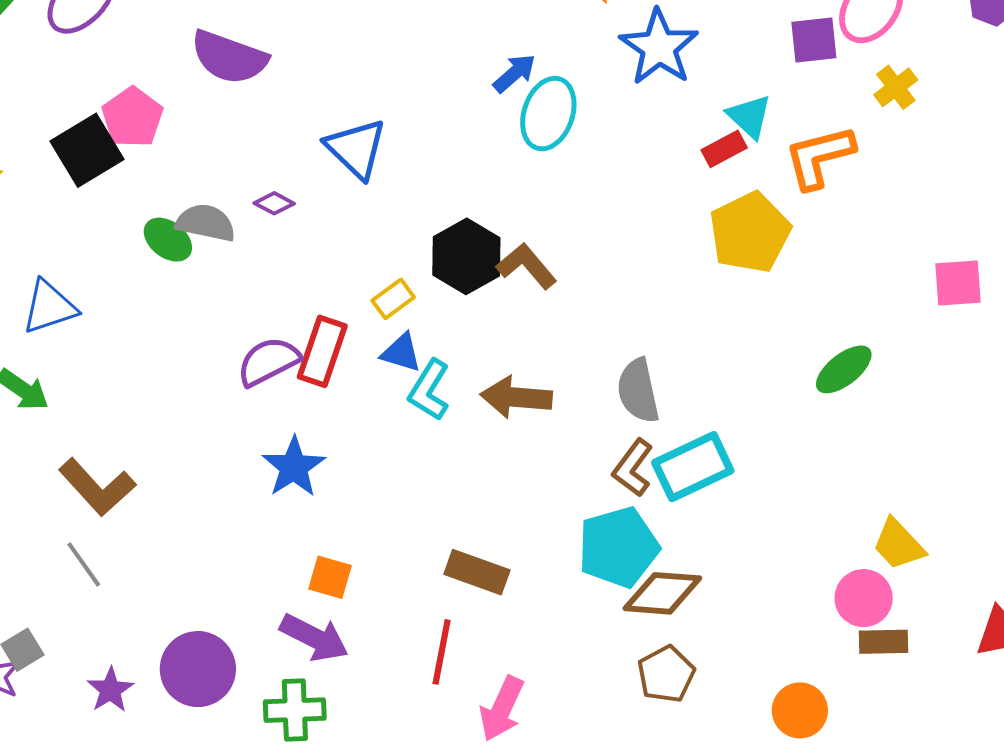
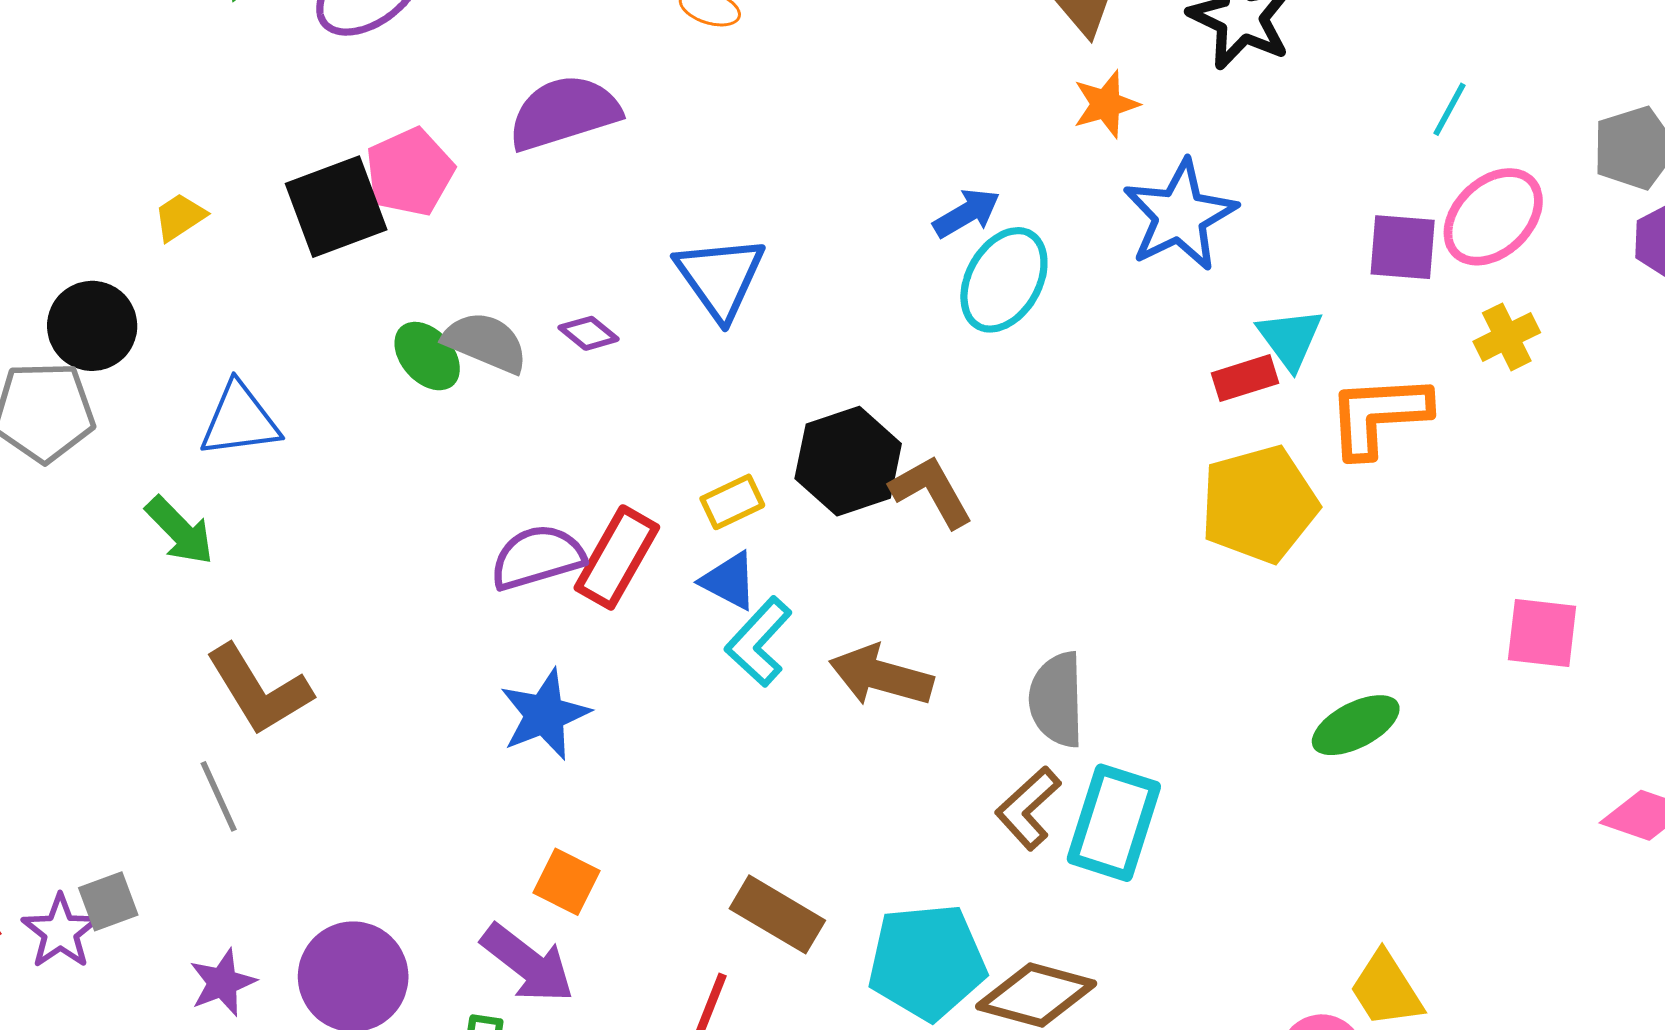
purple semicircle: (229, 57) -> (564, 113), turned 132
cyan rectangle: (693, 467) -> (1114, 823), turned -58
cyan pentagon: (618, 547) -> (927, 962), moved

